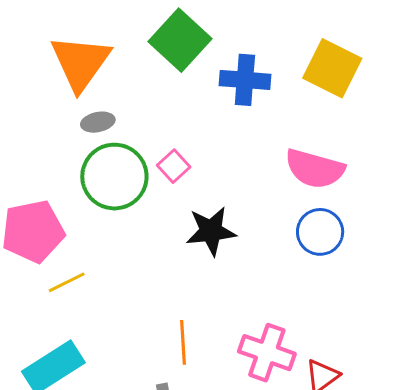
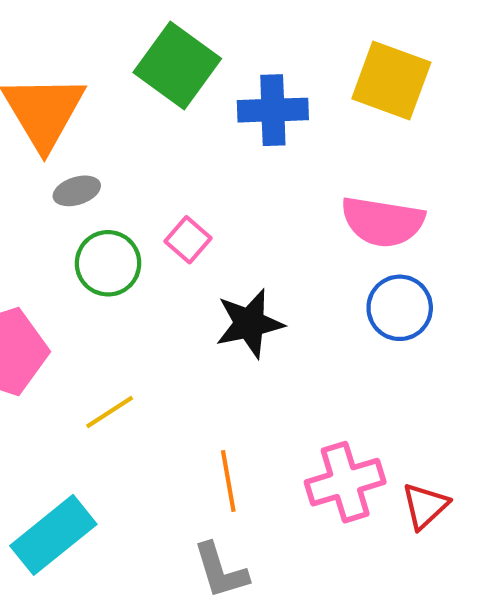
green circle: (114, 177) -> (108, 263), size x0.7
yellow line: (67, 282) -> (110, 412), moved
pink cross: (267, 353) -> (345, 482), turned -30

